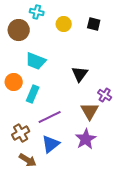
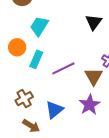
cyan trapezoid: (36, 61) -> (39, 26), turned 100
black triangle: (80, 74) -> (94, 22), moved
purple line: (50, 117) -> (63, 68), moved

